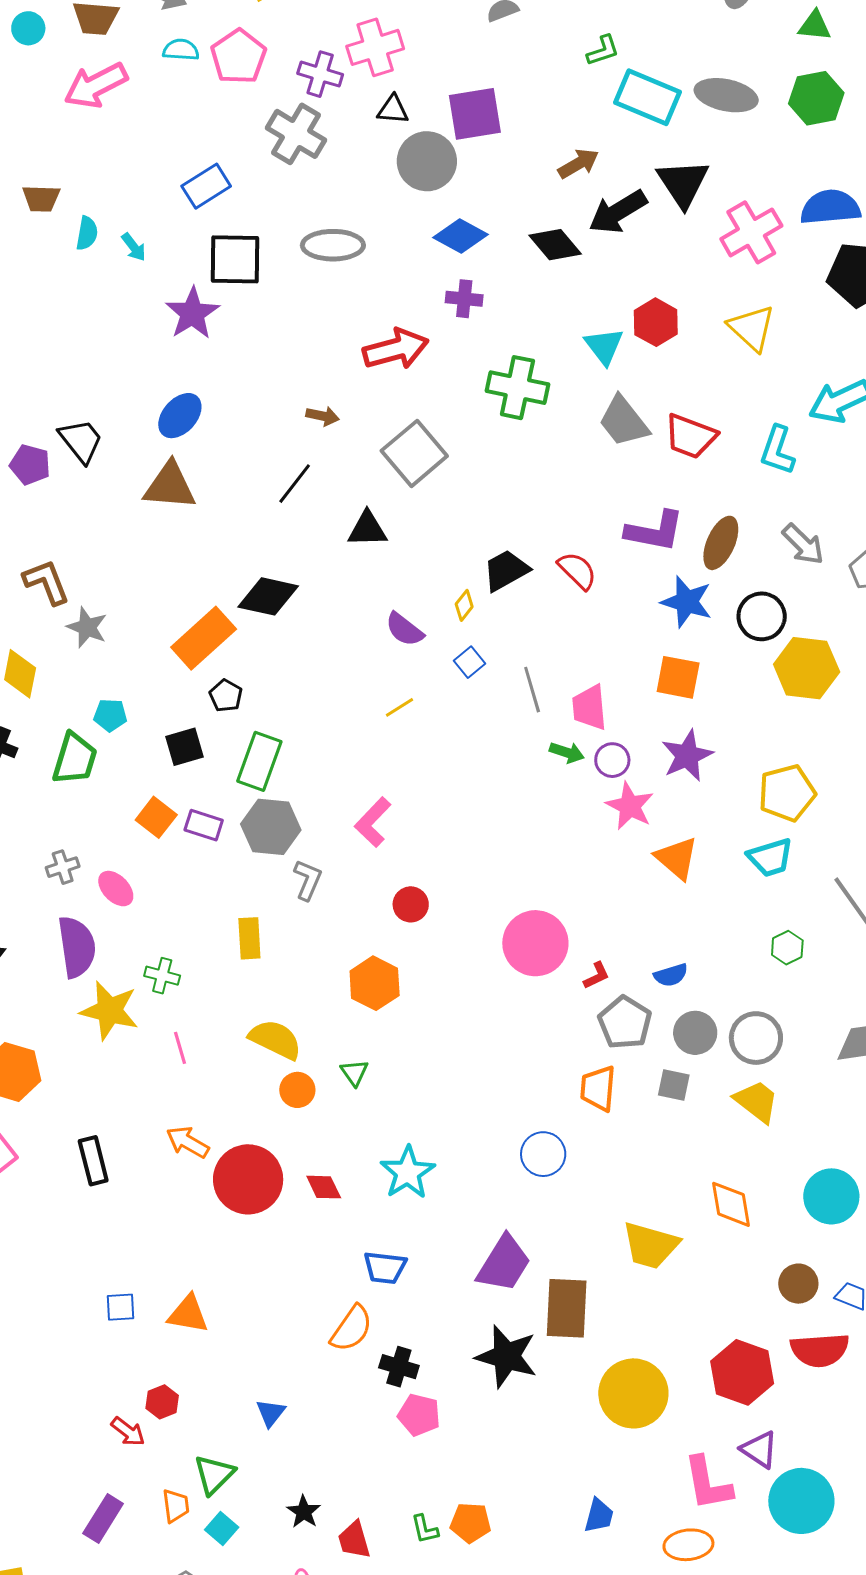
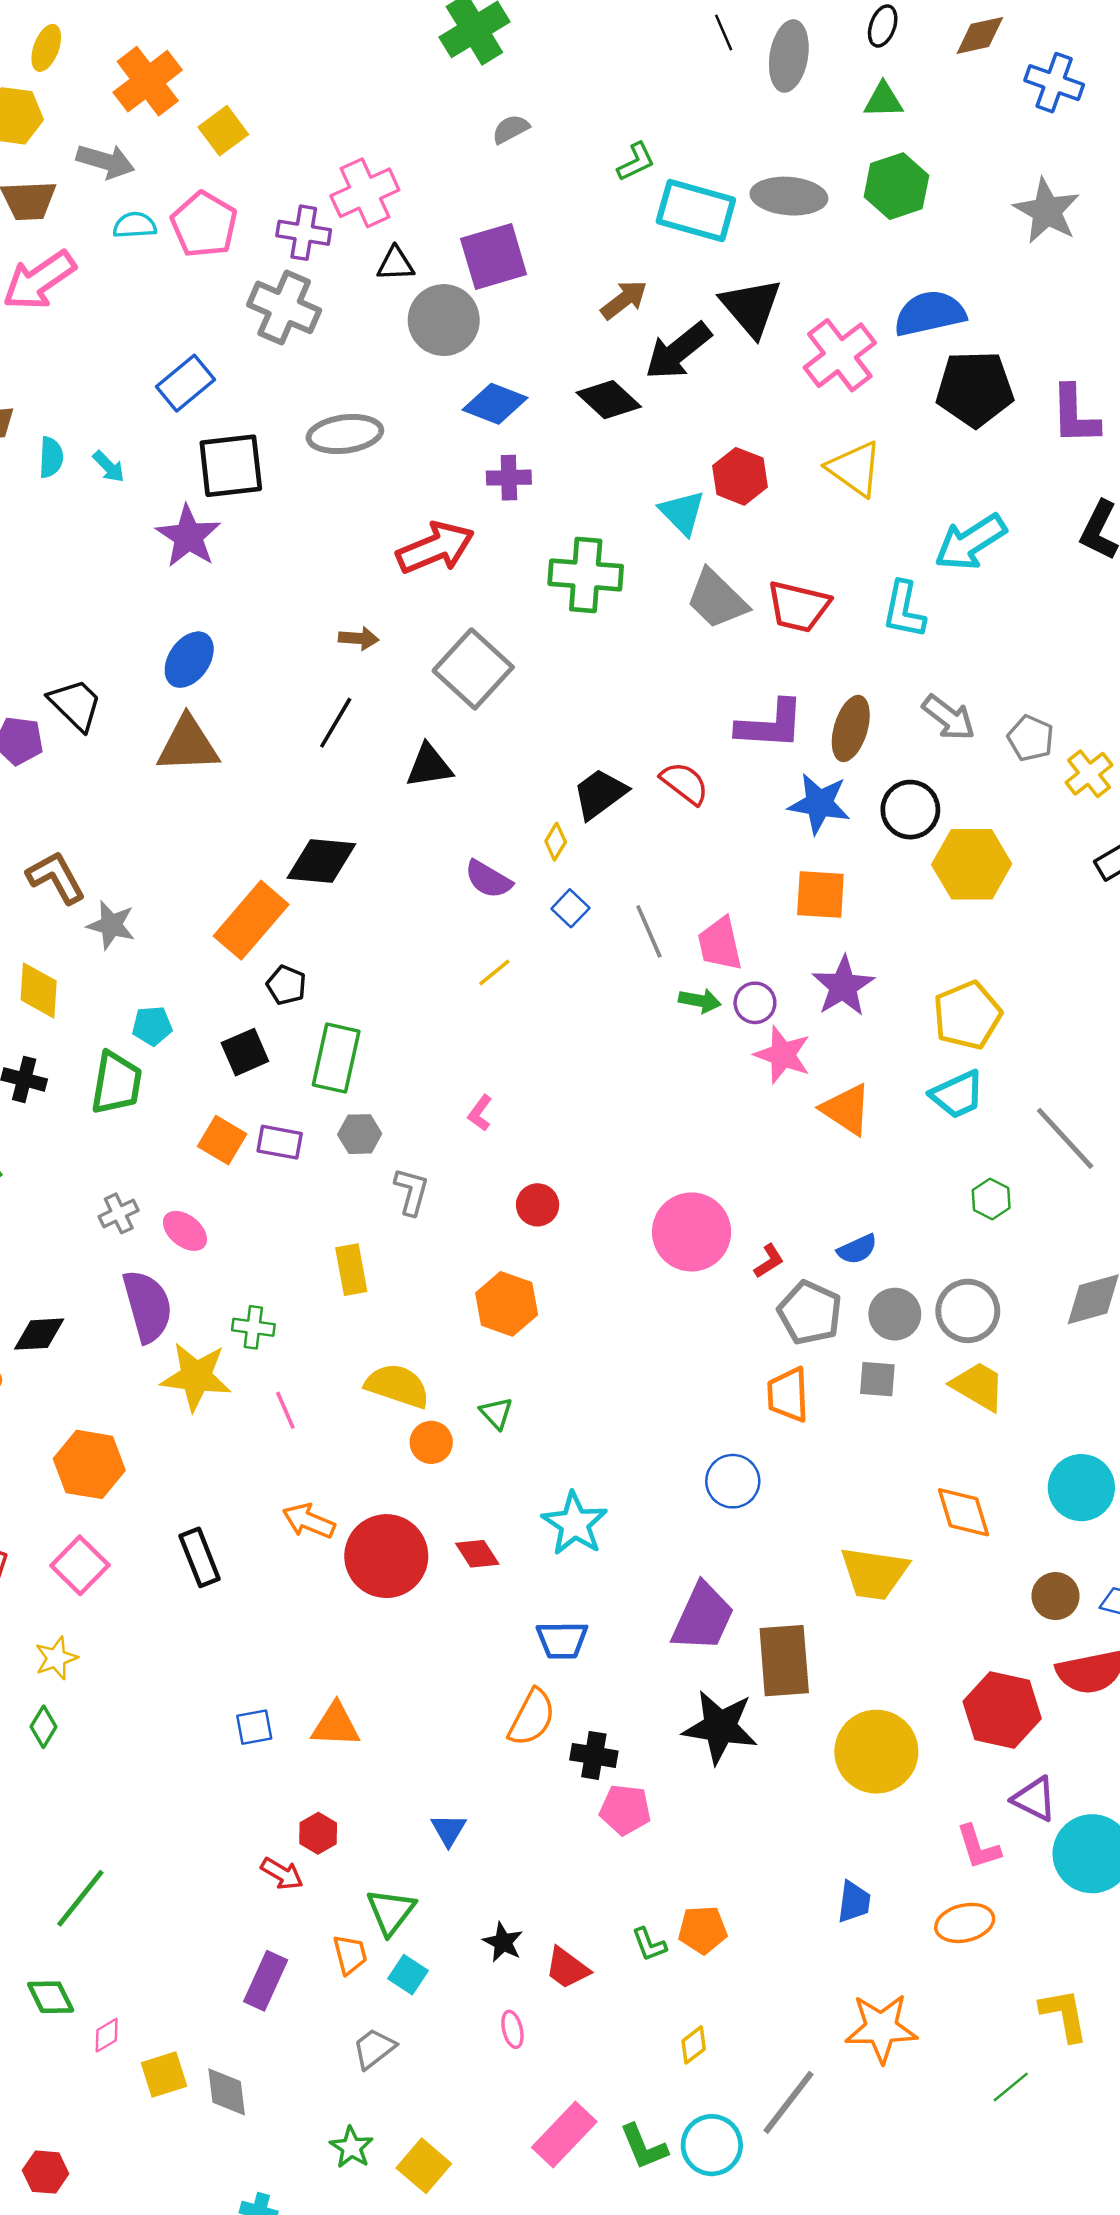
pink L-shape: (373, 822) -> (480, 1113), size x0.6
gray hexagon: (271, 827) -> (360, 1134), size x0.6
pink L-shape: (708, 1483) -> (978, 1847), size x0.7
red trapezoid: (354, 1540) -> (567, 1968), turned -30

